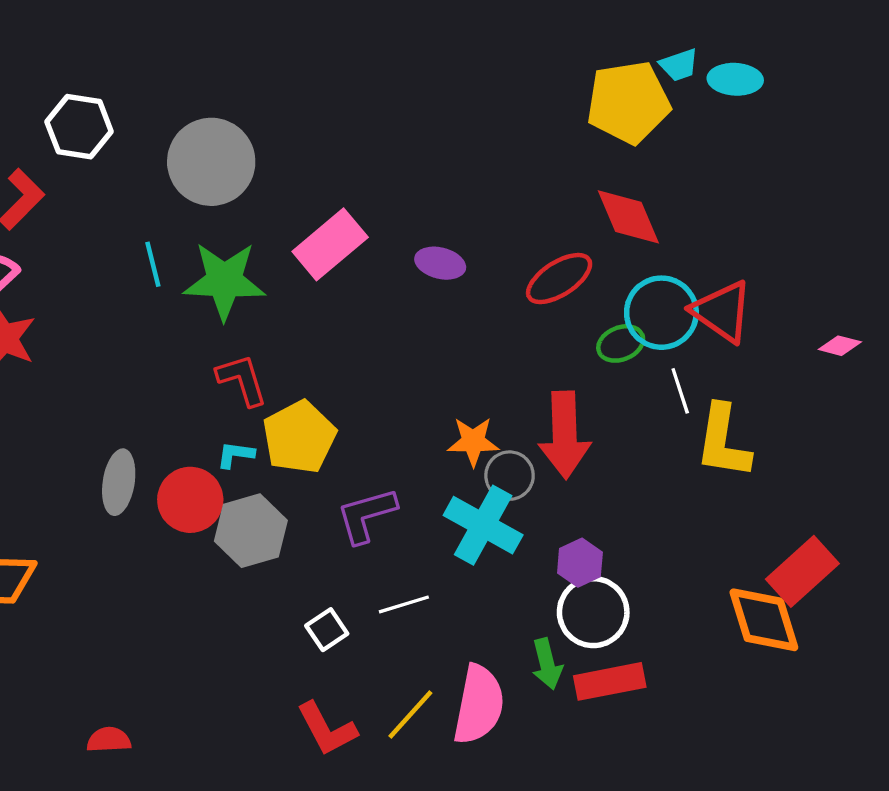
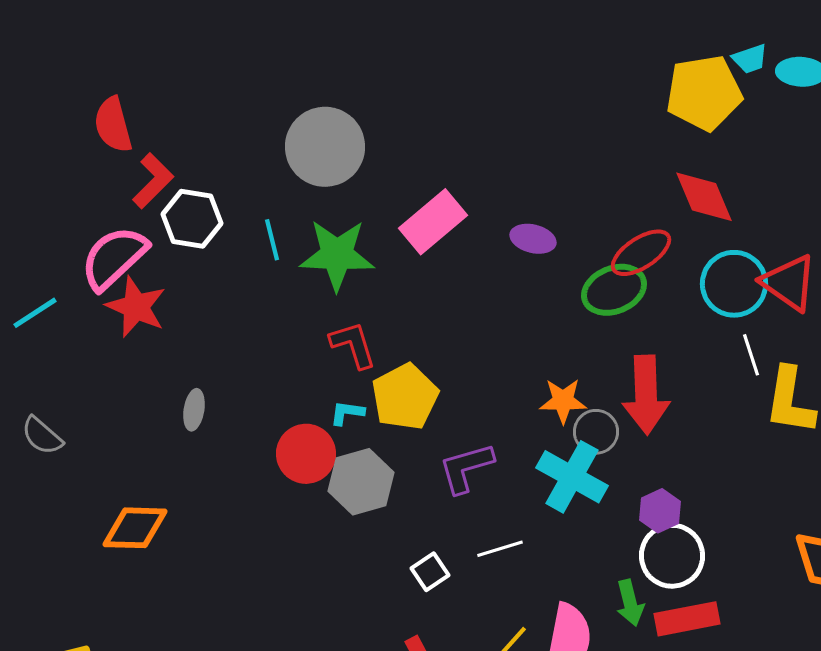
white hexagon: (79, 127) -> (192, 219), moved
green ellipse: (621, 343) -> (614, 290), moved, size x1.5
gray ellipse: (119, 482) -> (194, 410), moved, size x0.7

